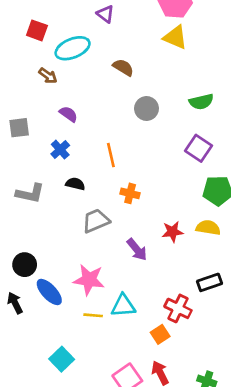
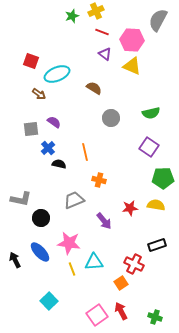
purple triangle: (105, 14) -> (105, 54), moved
gray square: (19, 128) -> (31, 129), moved
black semicircle: (75, 184) -> (59, 164), moved
gray L-shape: (30, 193) -> (21, 199), moved
black circle: (25, 265) -> (41, 218), moved
yellow line: (93, 315) -> (72, 269), turned 64

